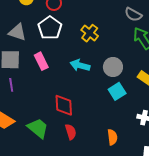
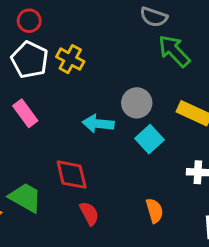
yellow cross: (90, 33) -> (70, 59), moved
cyan arrow: (80, 65) -> (98, 124), moved
green trapezoid: (38, 128) -> (25, 198), moved

